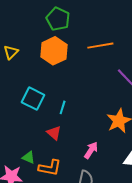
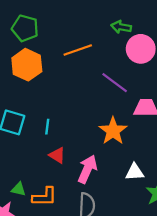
red triangle: (54, 133) -> (57, 155), moved
pink arrow: (91, 150) -> (87, 169), size x1.4

